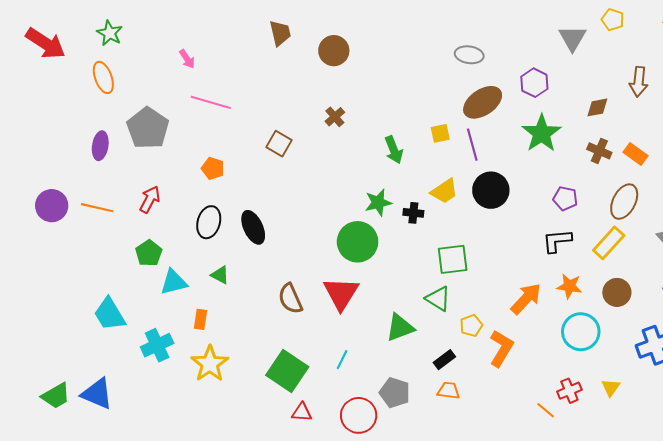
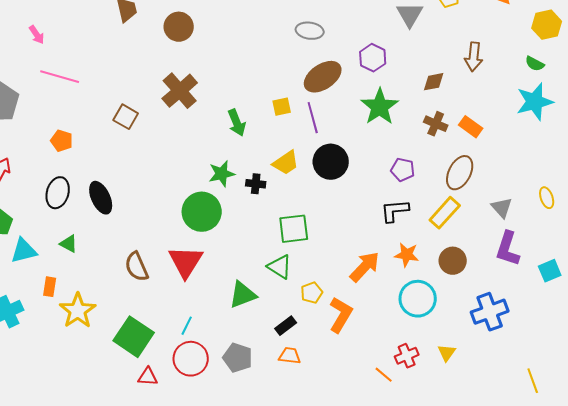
brown cross: (335, 117) -> (180, 91), size x1.8
yellow star: (210, 364) -> (78, 311), moved
red circle: (359, 415) -> (191, 359), moved

